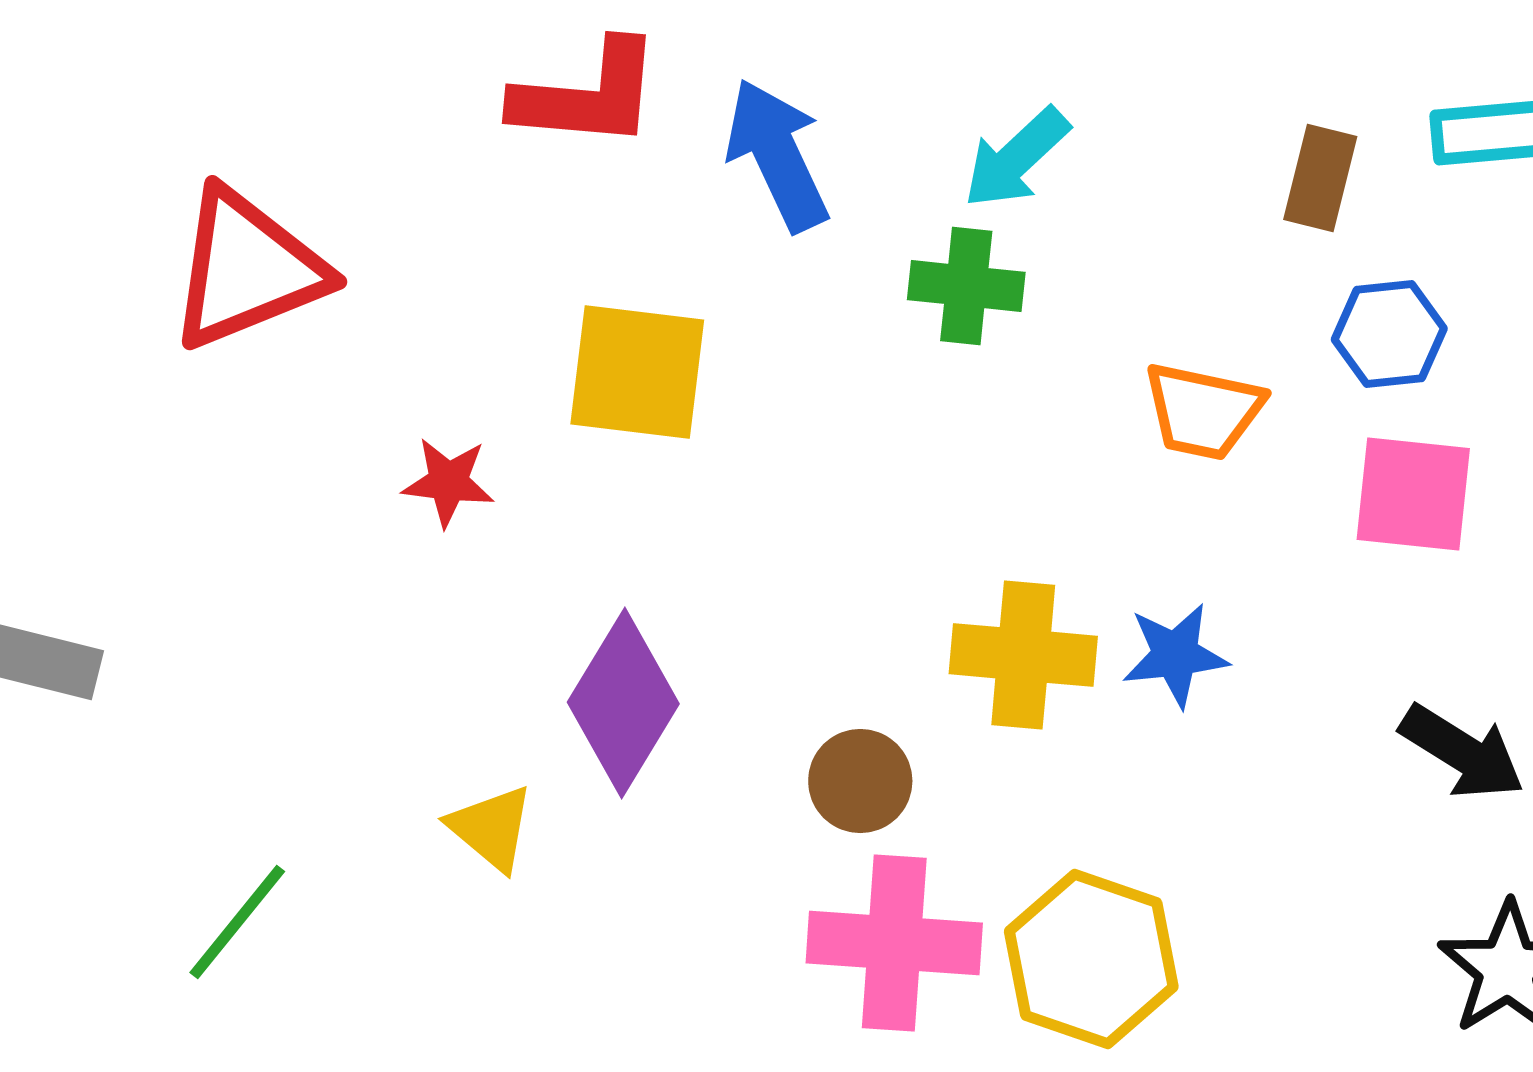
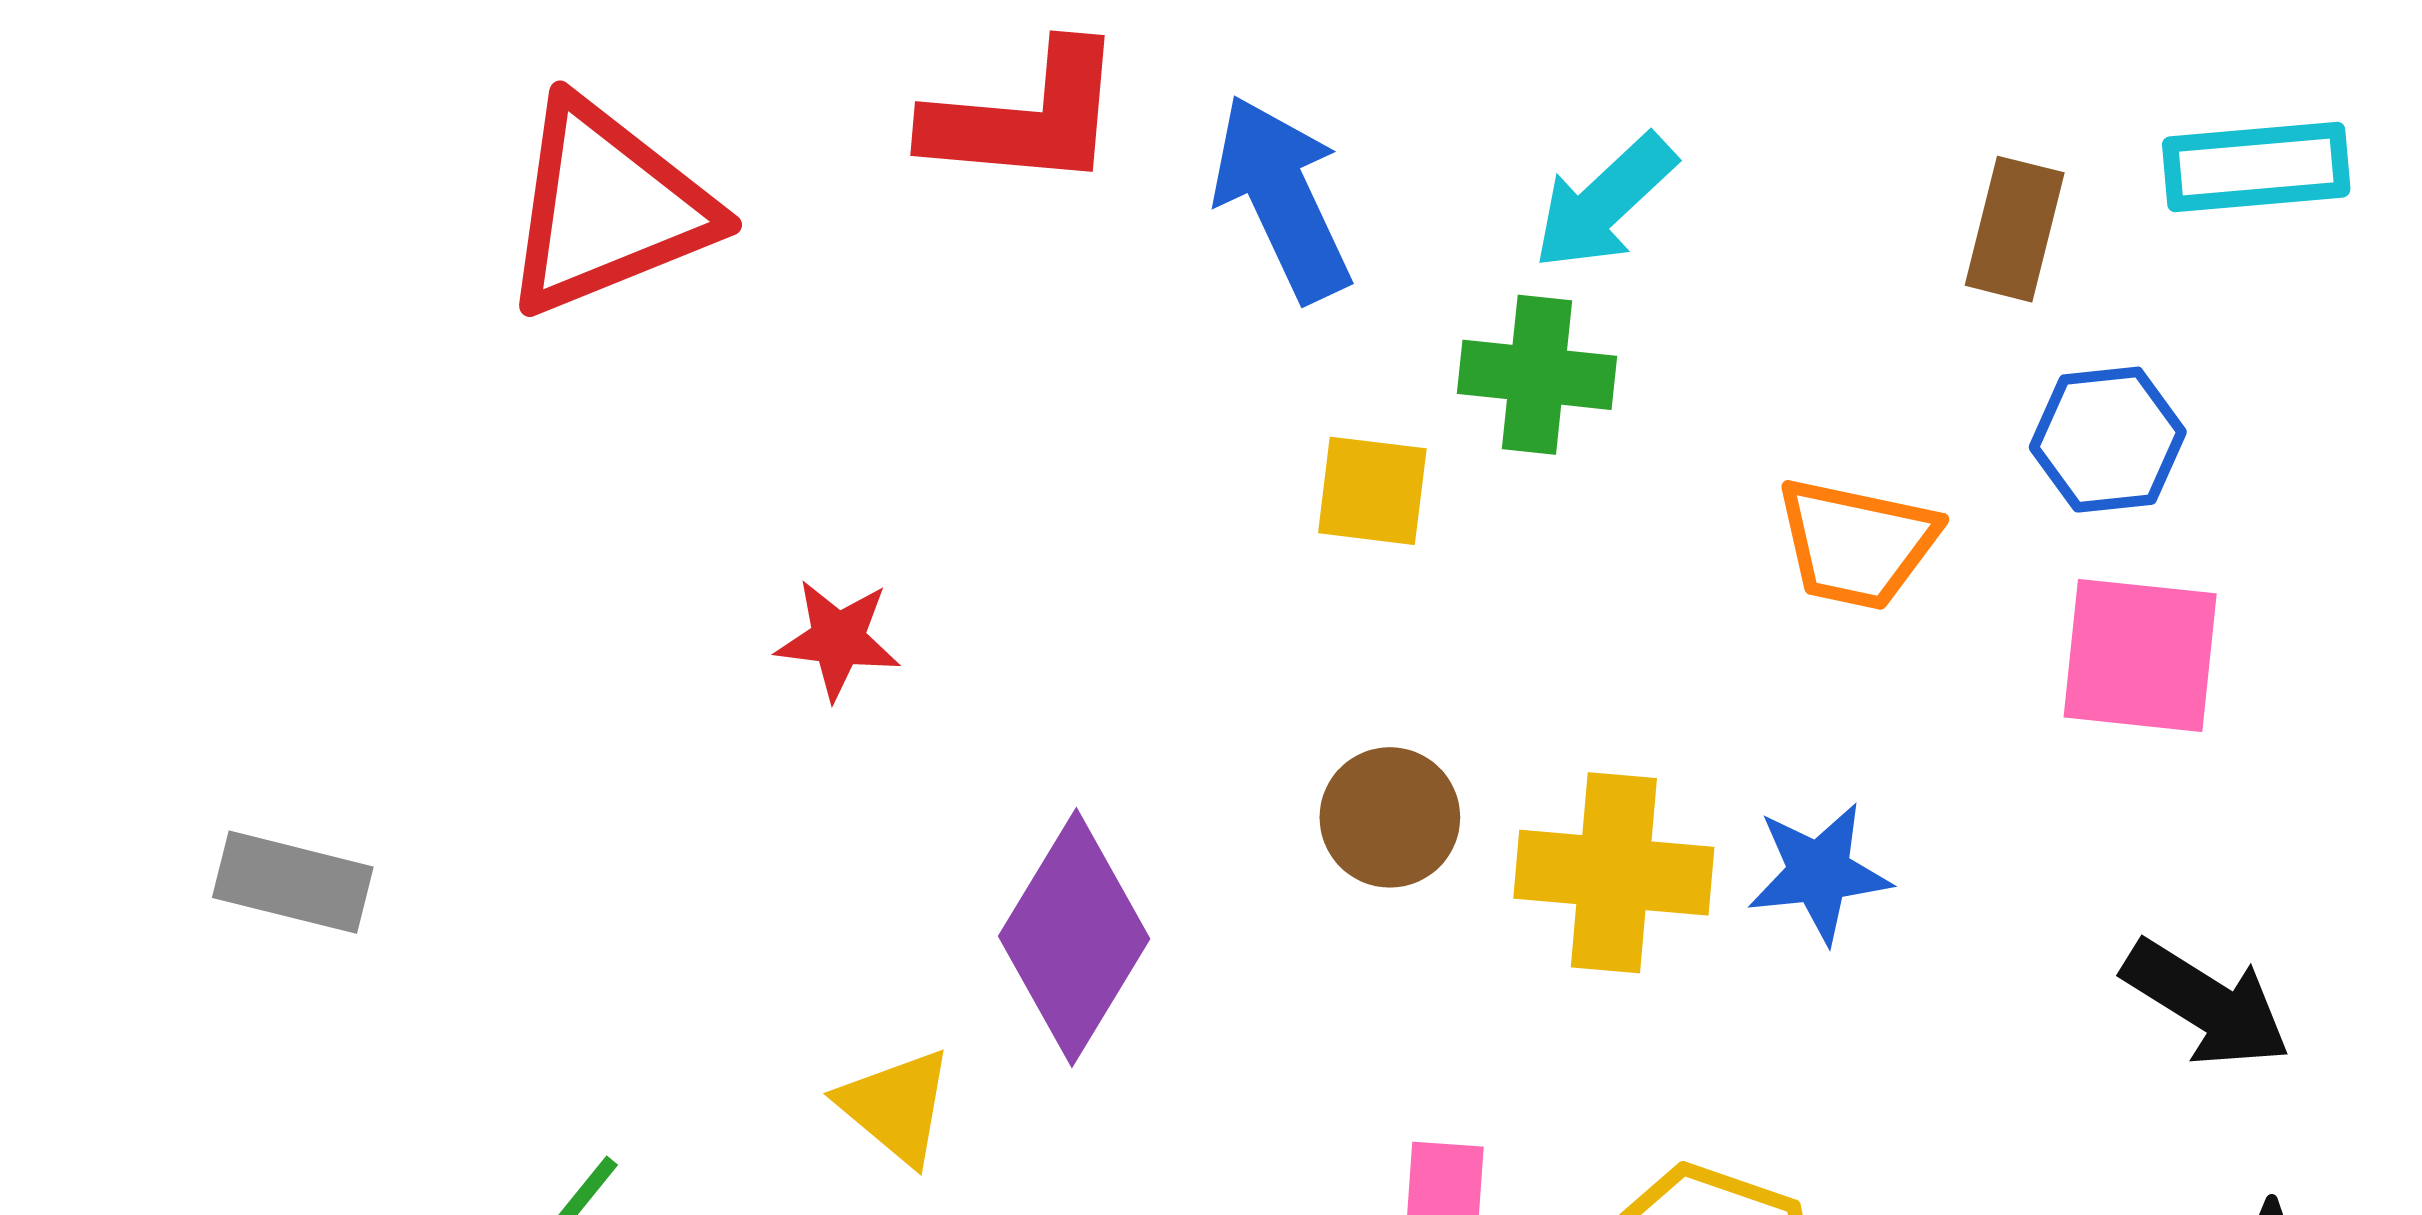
red triangle: (247, 269) -> (607, 207), moved
yellow square: (637, 372) -> (1372, 491), moved, size x0.6
brown circle: (860, 781) -> (1390, 817), moved

